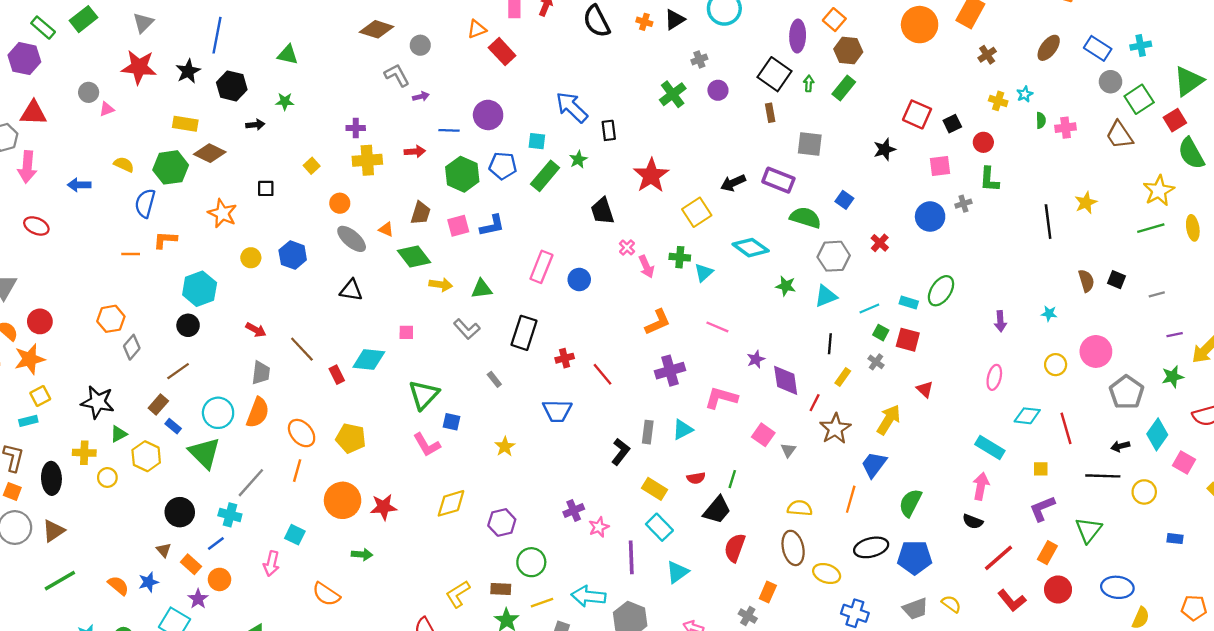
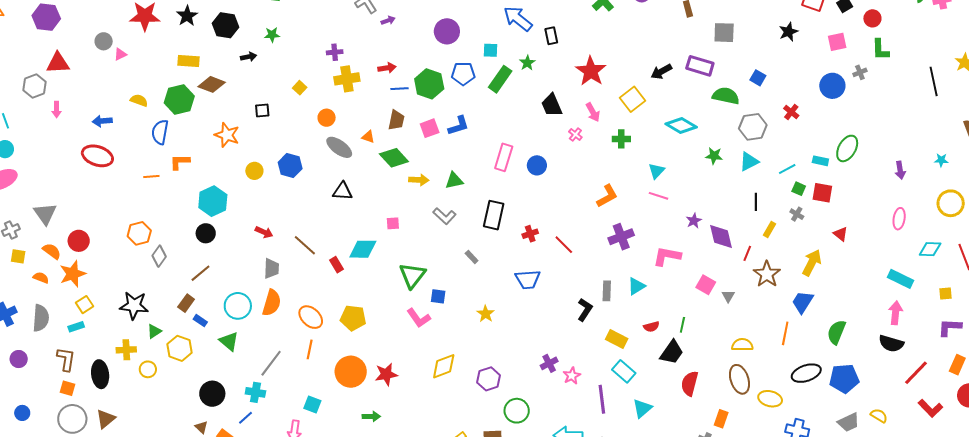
blue line: (449, 130) -> (400, 89), moved
pink arrow: (27, 167) -> (57, 110), size x0.6
red ellipse: (36, 226) -> (97, 156), moved, size x1.4
pink arrow: (646, 267) -> (593, 112), moved
cyan triangle: (704, 273) -> (656, 171), moved
yellow circle: (1056, 365) -> (951, 203), size x1.4
green triangle: (204, 453) -> (229, 341), size x0.7
purple L-shape: (1042, 508) -> (950, 327), turned 30
black semicircle: (973, 522) -> (891, 344), size x1.4

